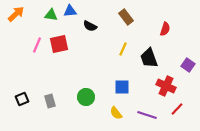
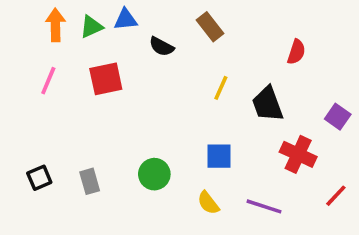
orange arrow: (16, 14) -> (55, 25), moved, turned -48
green triangle: (51, 15) -> (91, 27), turned -32
brown rectangle: (126, 17) -> (210, 27), moved
pink line: (37, 45) -> (48, 81), moved
red line: (177, 109) -> (336, 196), moved

